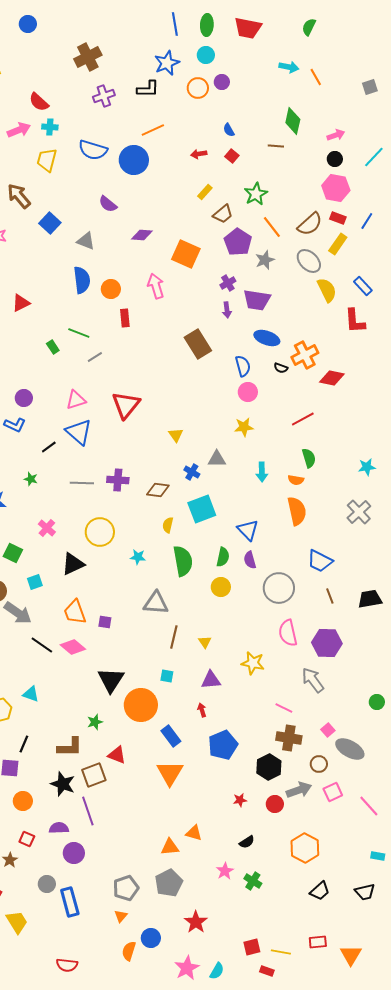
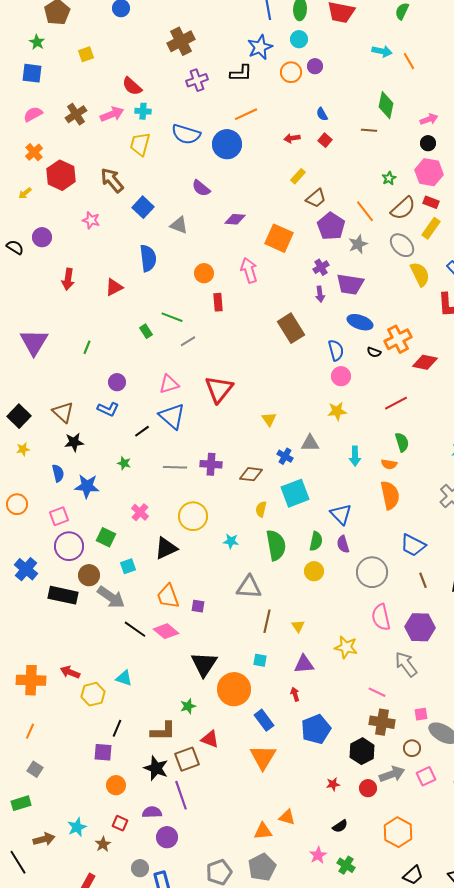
green star: (256, 194) -> (389, 178), moved, size x0.6
blue semicircle: (82, 280) -> (148, 258), moved
pink square: (328, 730) -> (421, 714), turned 32

